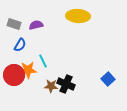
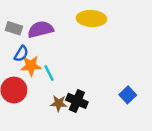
purple semicircle: (36, 25) -> (41, 29), size x1.5
orange star: (28, 70) -> (31, 66), moved

